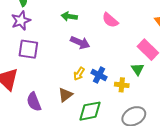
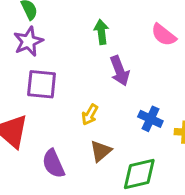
green arrow: (69, 16) -> (101, 32), turned 77
purple arrow: (80, 43) -> (120, 71), turned 48
yellow arrow: (79, 74) -> (90, 115), moved

